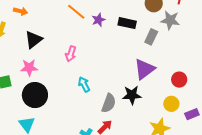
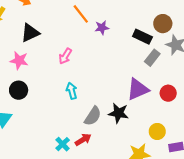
black rectangle: (127, 23) -> (142, 37), moved
red circle: (179, 80) -> (168, 93), moved
black circle: (35, 95) -> (19, 90), size x0.7

